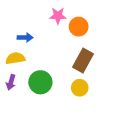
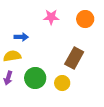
orange circle: (79, 27) -> (85, 19), moved
yellow circle: (80, 88) -> (62, 83), moved

